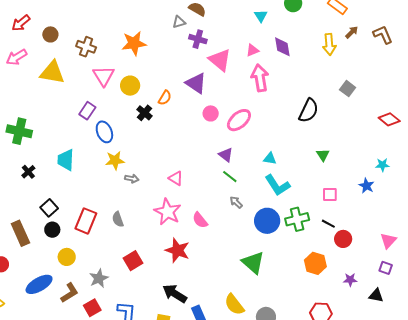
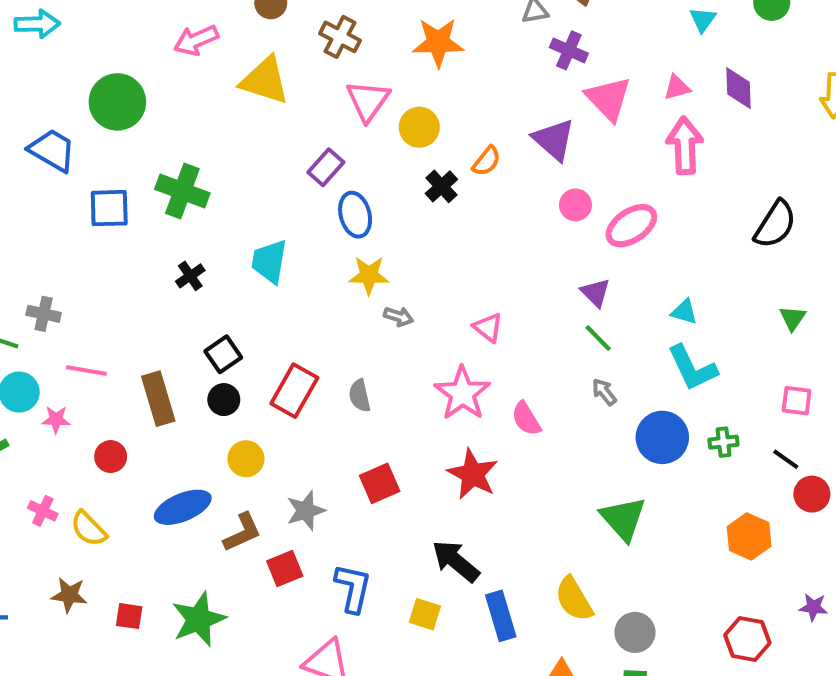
green cross: (297, 219) -> (724, 442), size x0.6
purple star: (350, 280) -> (813, 607), moved

